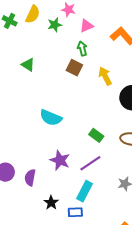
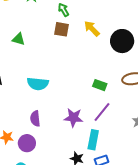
cyan semicircle: (51, 118) -> (38, 84), moved
purple semicircle: (30, 178) -> (35, 119), moved
cyan rectangle: (85, 191) -> (93, 140), moved

